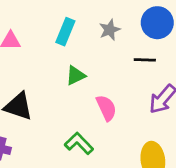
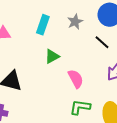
black line: (145, 60) -> (102, 42), turned 42
green L-shape: (79, 143) -> (80, 107), moved, turned -35

